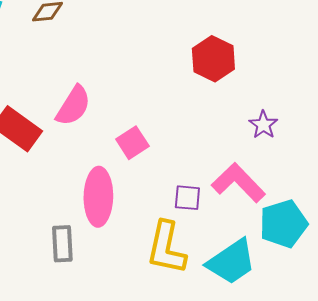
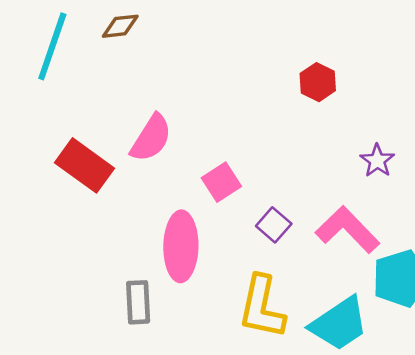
red hexagon: (213, 59) -> (318, 82), size x0.7
purple square: (187, 198) -> (274, 225), moved, turned 36

